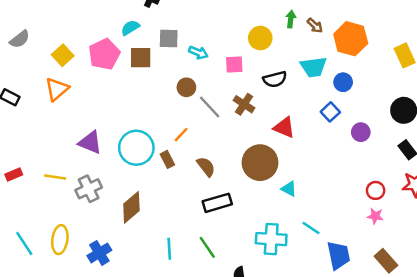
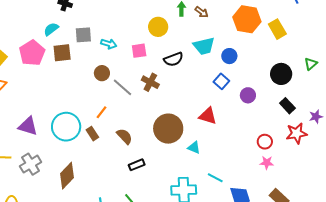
orange hexagon: (351, 39) -> (247, 19), moved
red triangle: (284, 127) -> (208, 116), moved
black rectangle: (217, 203) -> (137, 165), size x0.7

